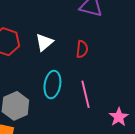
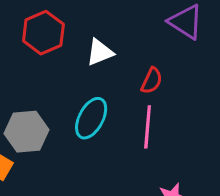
pink line: (86, 94) -> (148, 127), moved

